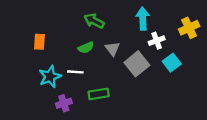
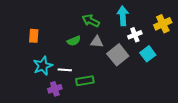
green arrow: (94, 21) -> (91, 21), moved
gray triangle: (113, 49) -> (97, 42), turned -48
white line: (75, 72) -> (65, 70), moved

